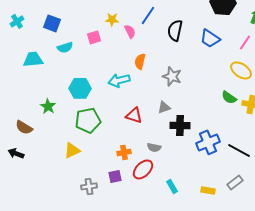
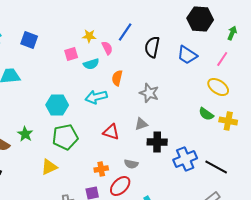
cyan semicircle: (65, 47) -> (91, 64), moved
green star: (48, 106) -> (25, 134), moved

